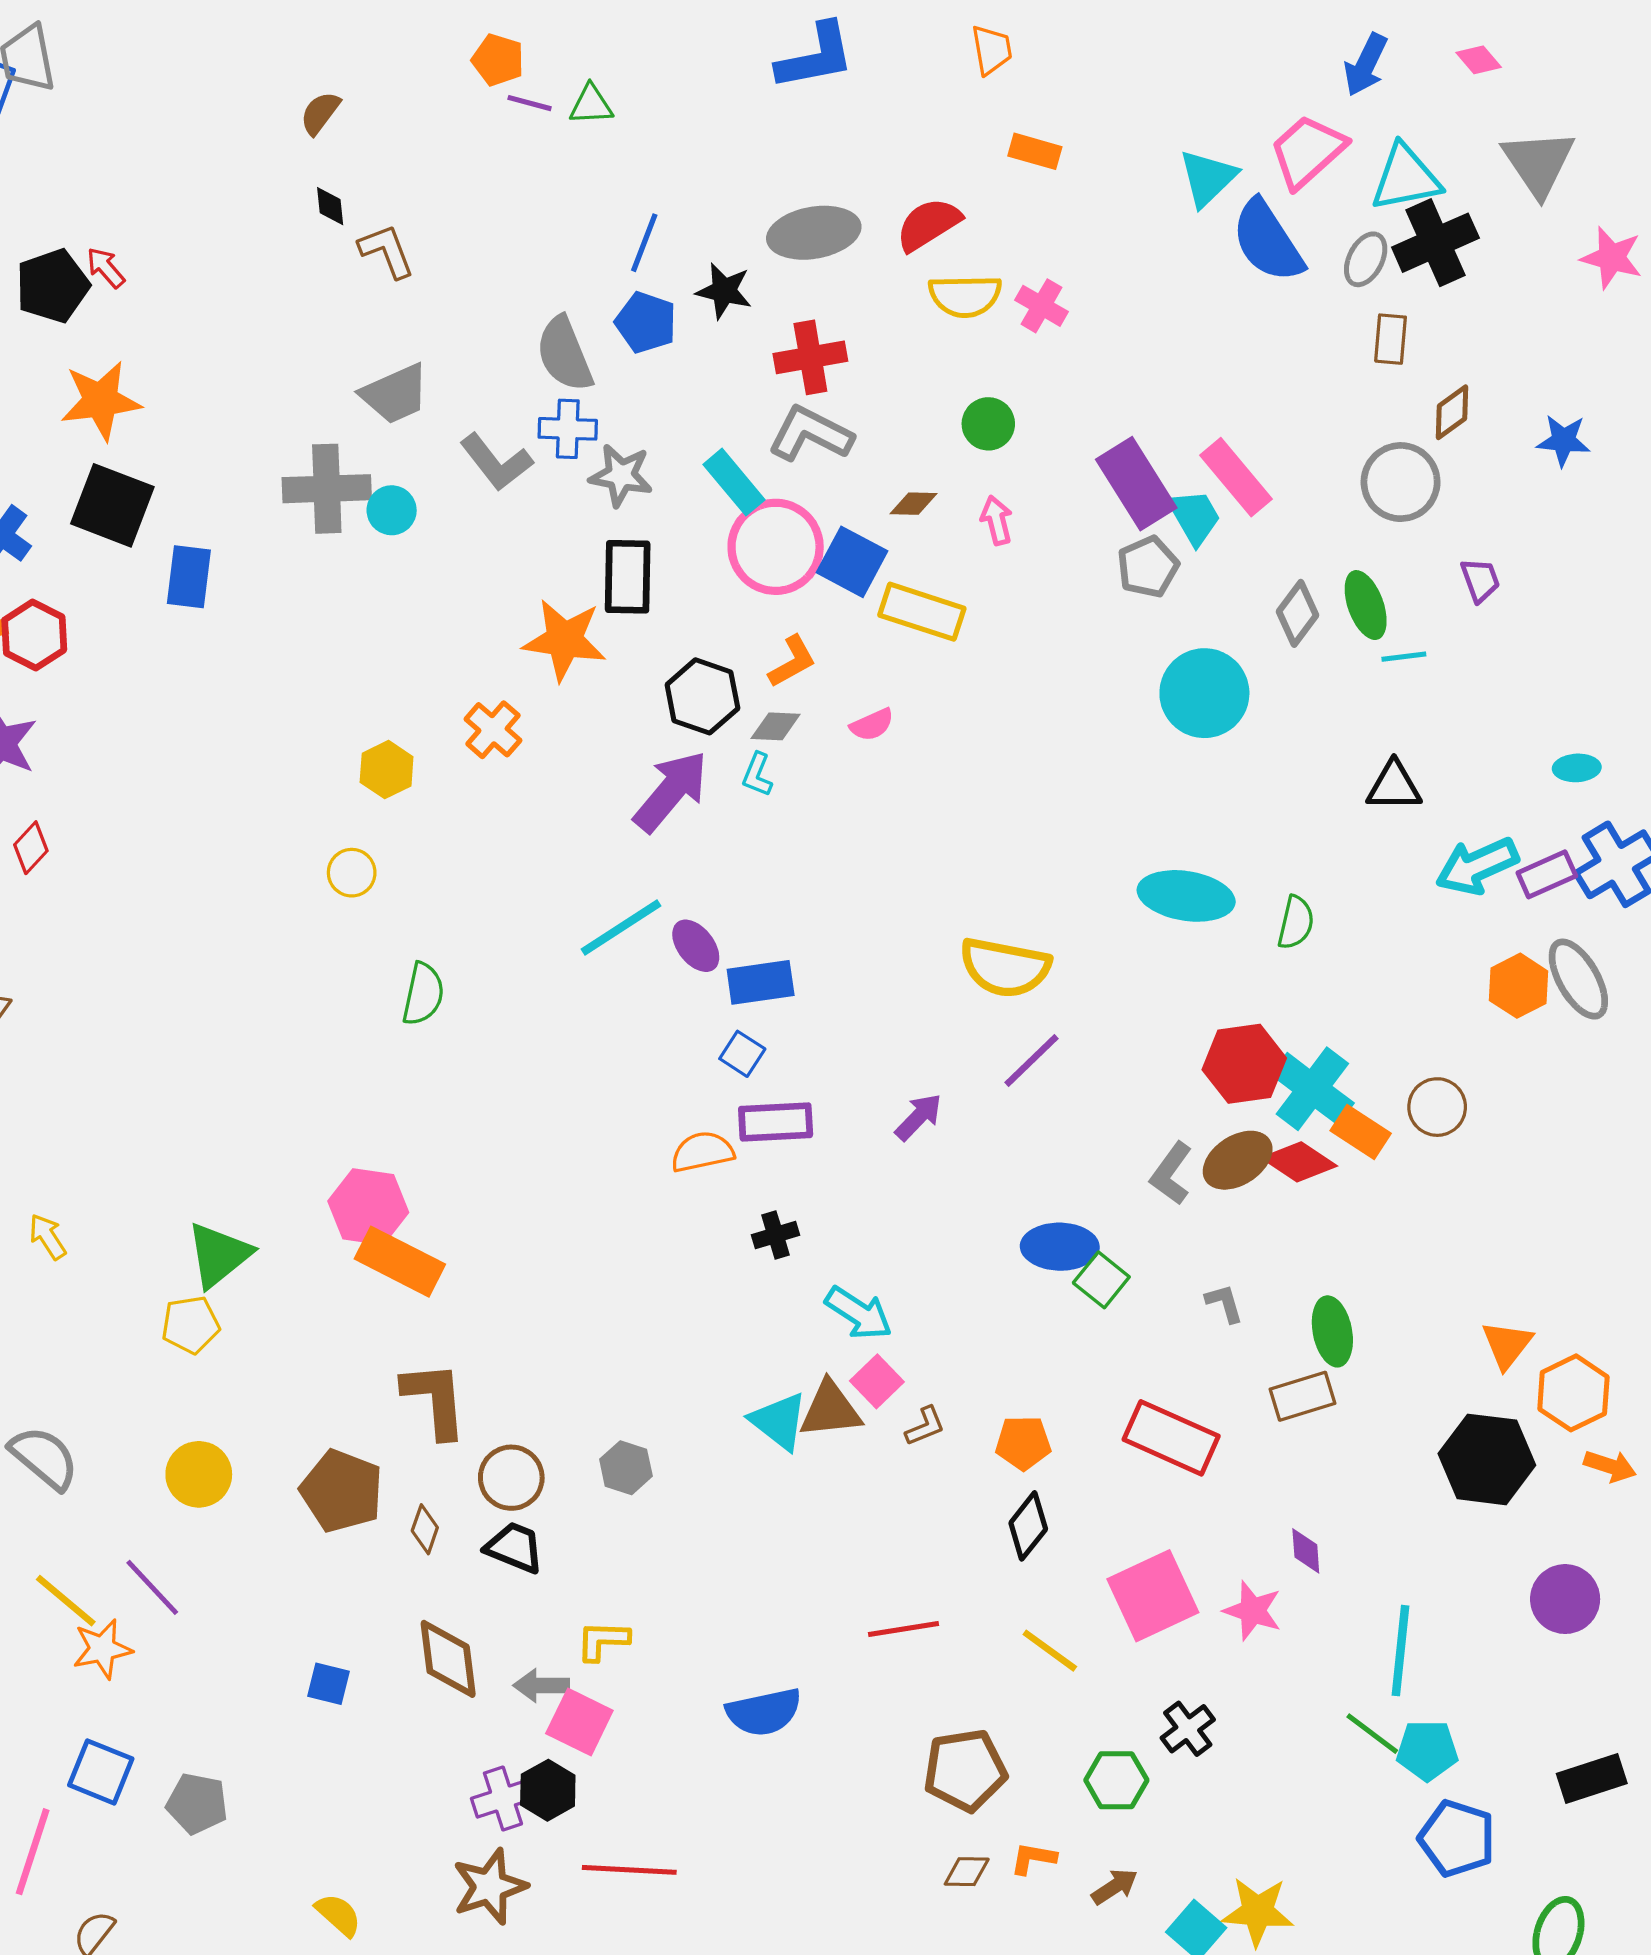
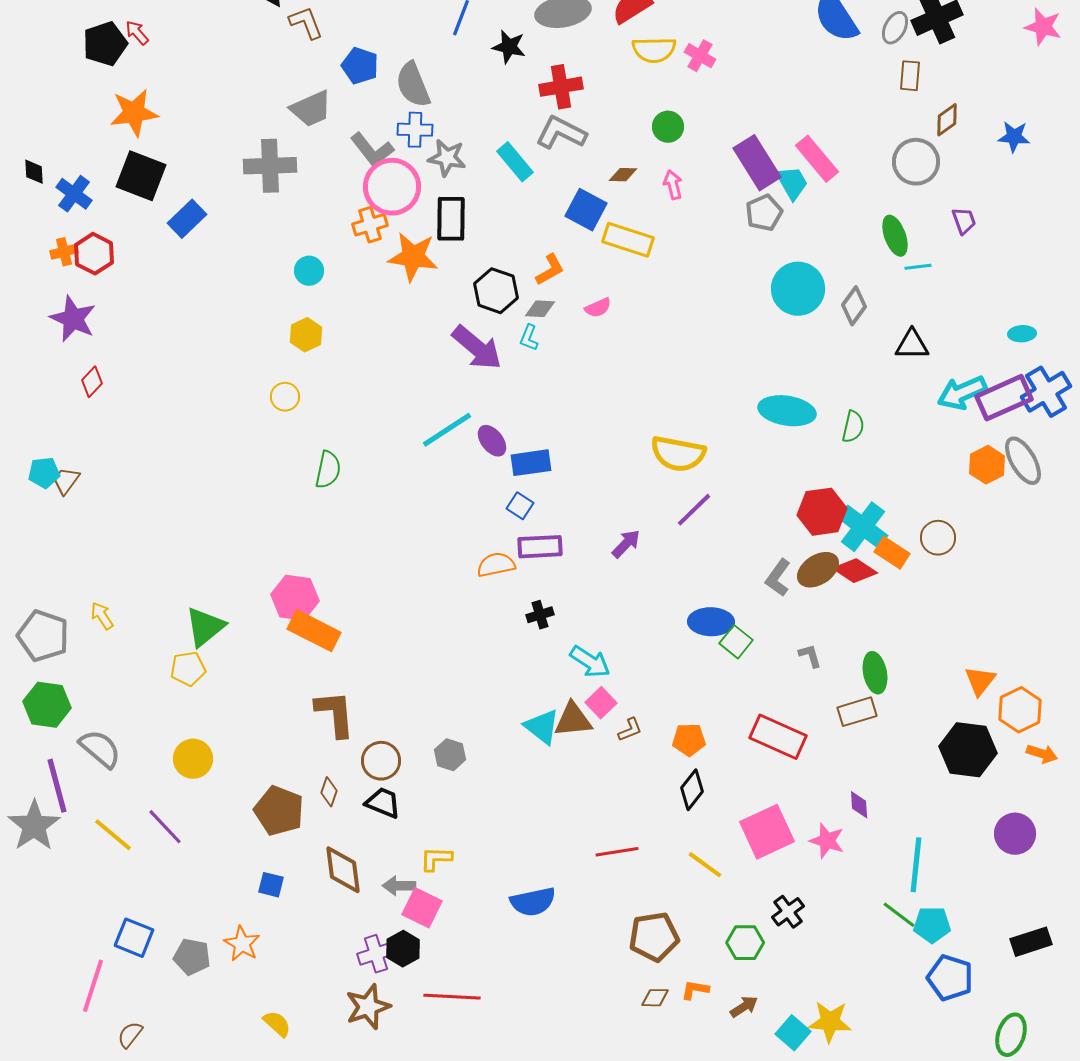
blue pentagon: (646, 322) -> (360, 66), moved
cyan circle: (392, 510) -> (309, 271), moved
pink circle: (776, 547) -> (392, 187), moved
blue rectangle: (189, 577) -> (187, 219), turned 39
gray diamond: (1297, 613) -> (854, 306), moved
orange cross: (493, 730) -> (370, 225), moved, turned 32
purple arrow: (671, 791) -> (477, 348), turned 90
purple rectangle: (1547, 874) -> (1004, 398), size x1.6
brown pentagon: (342, 1491) -> (279, 811), moved
orange star: (102, 1649) -> (242, 944), moved, turned -30

